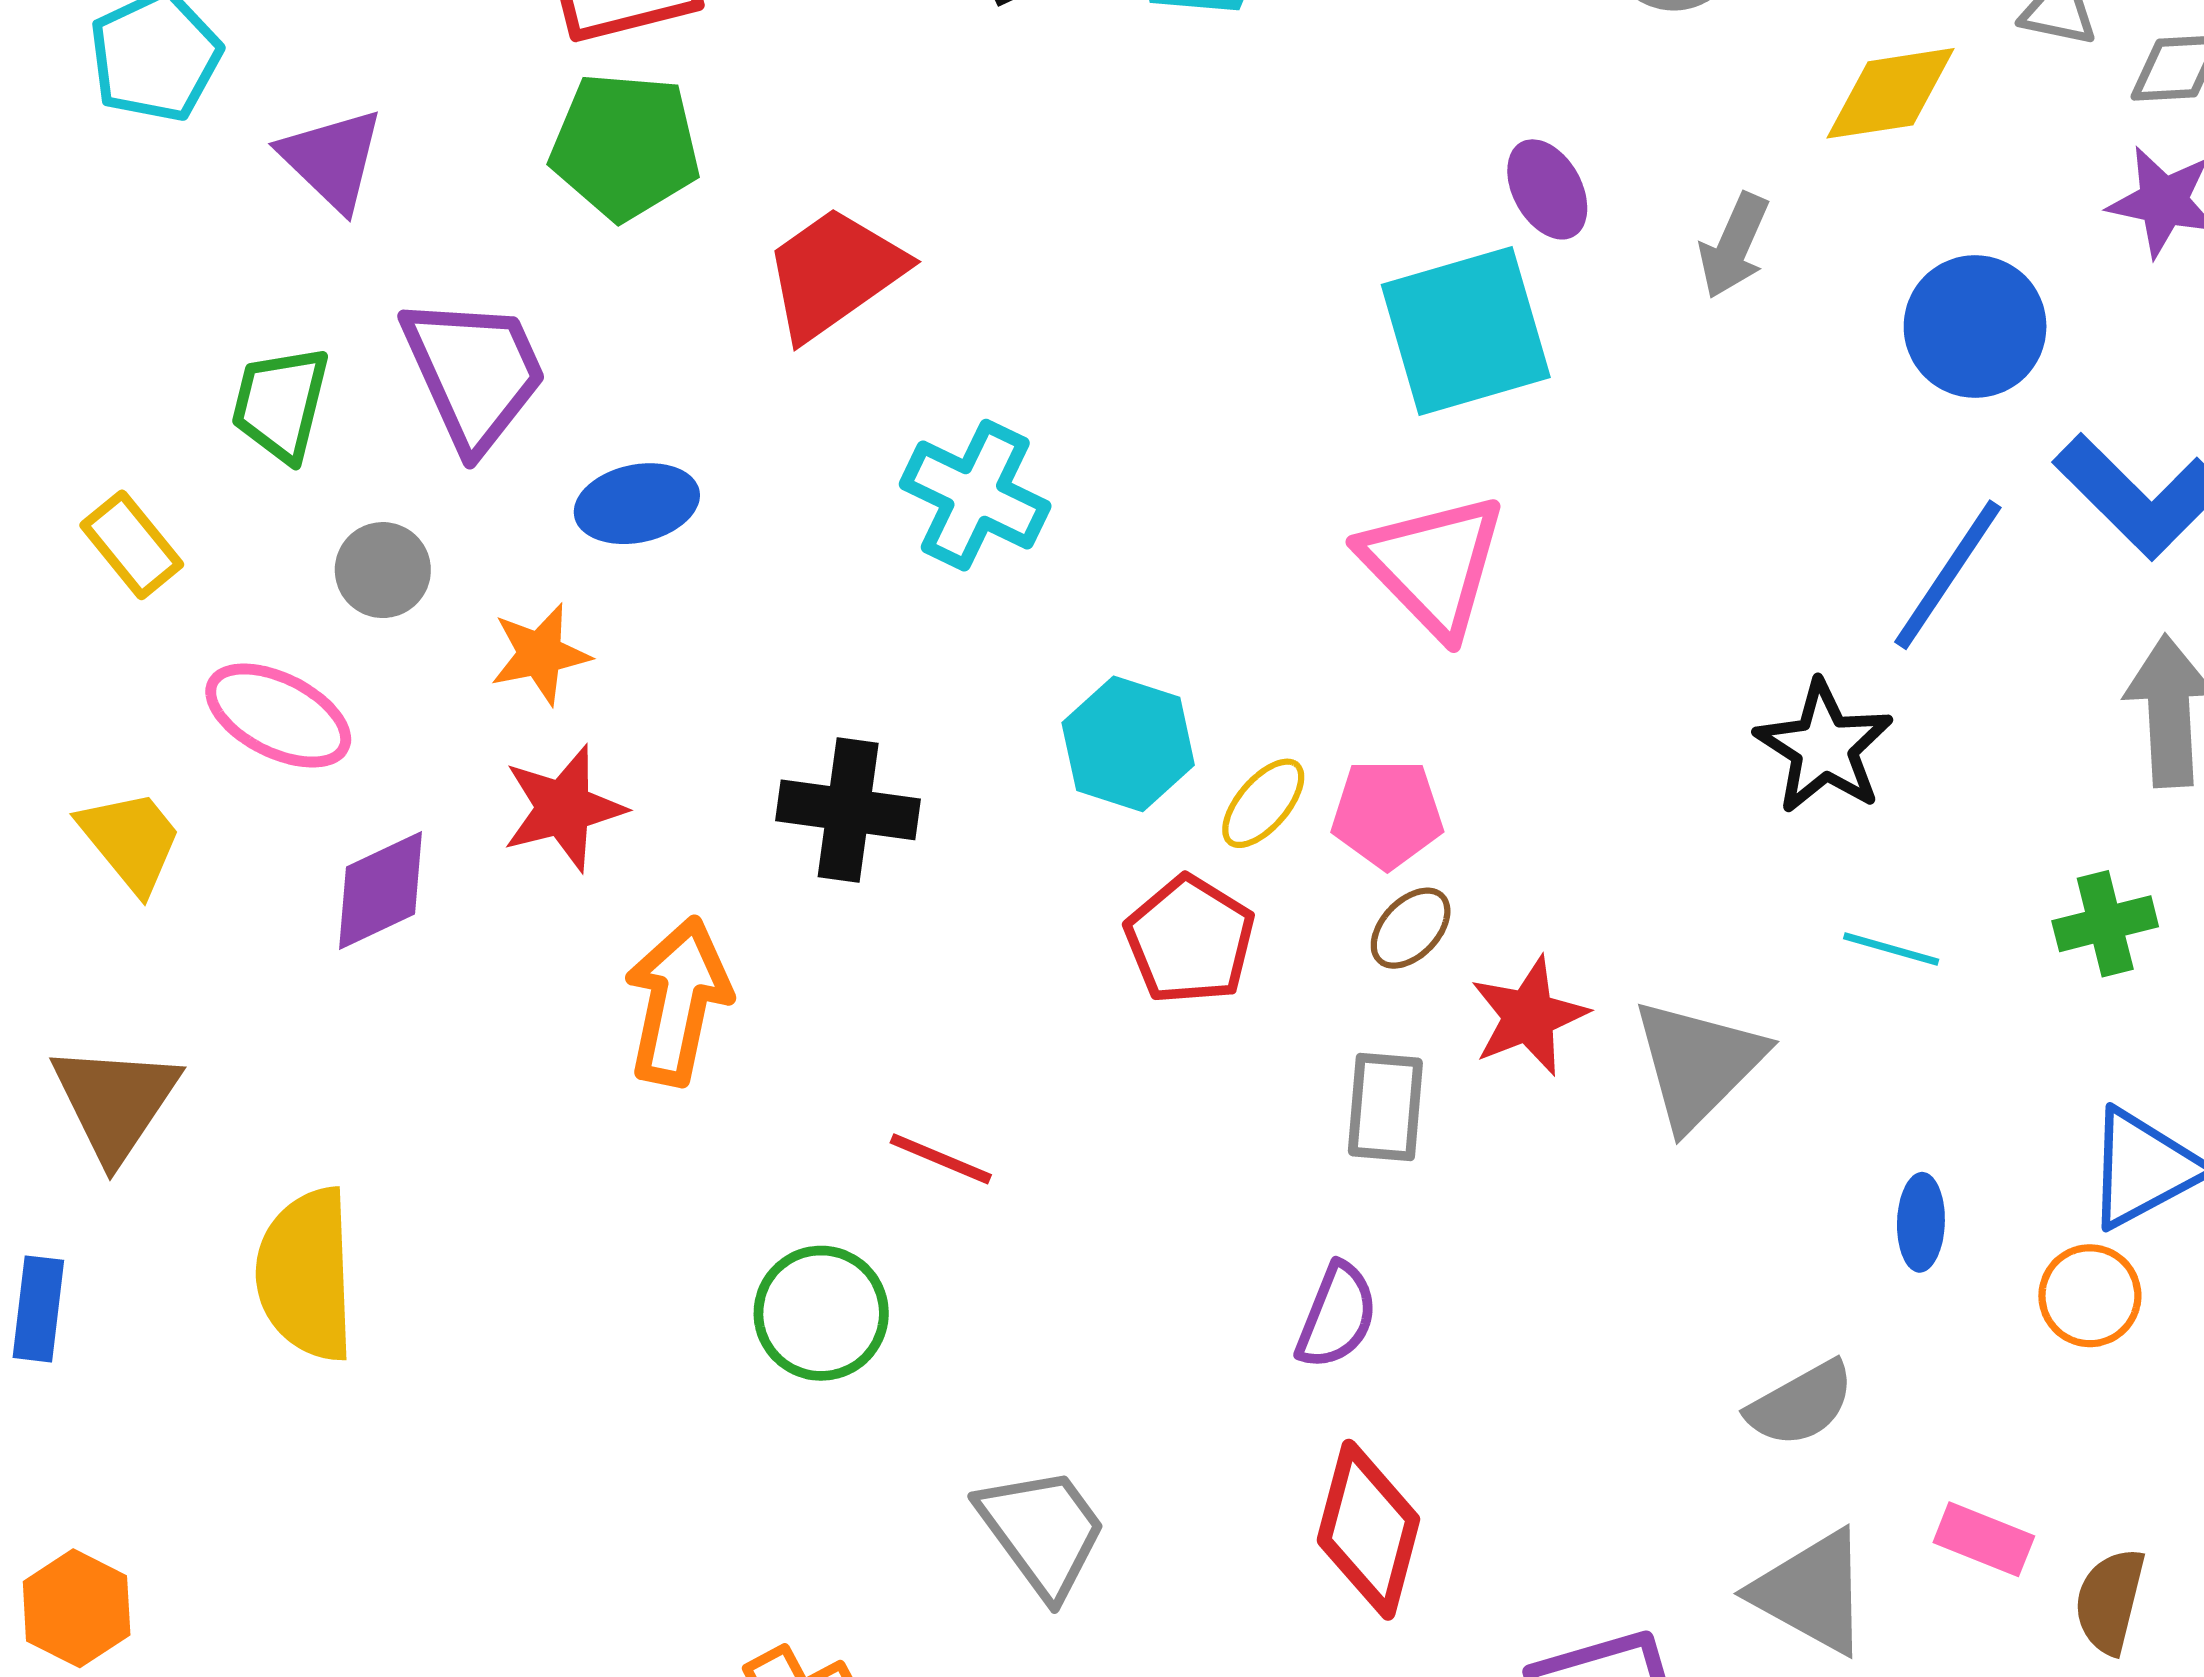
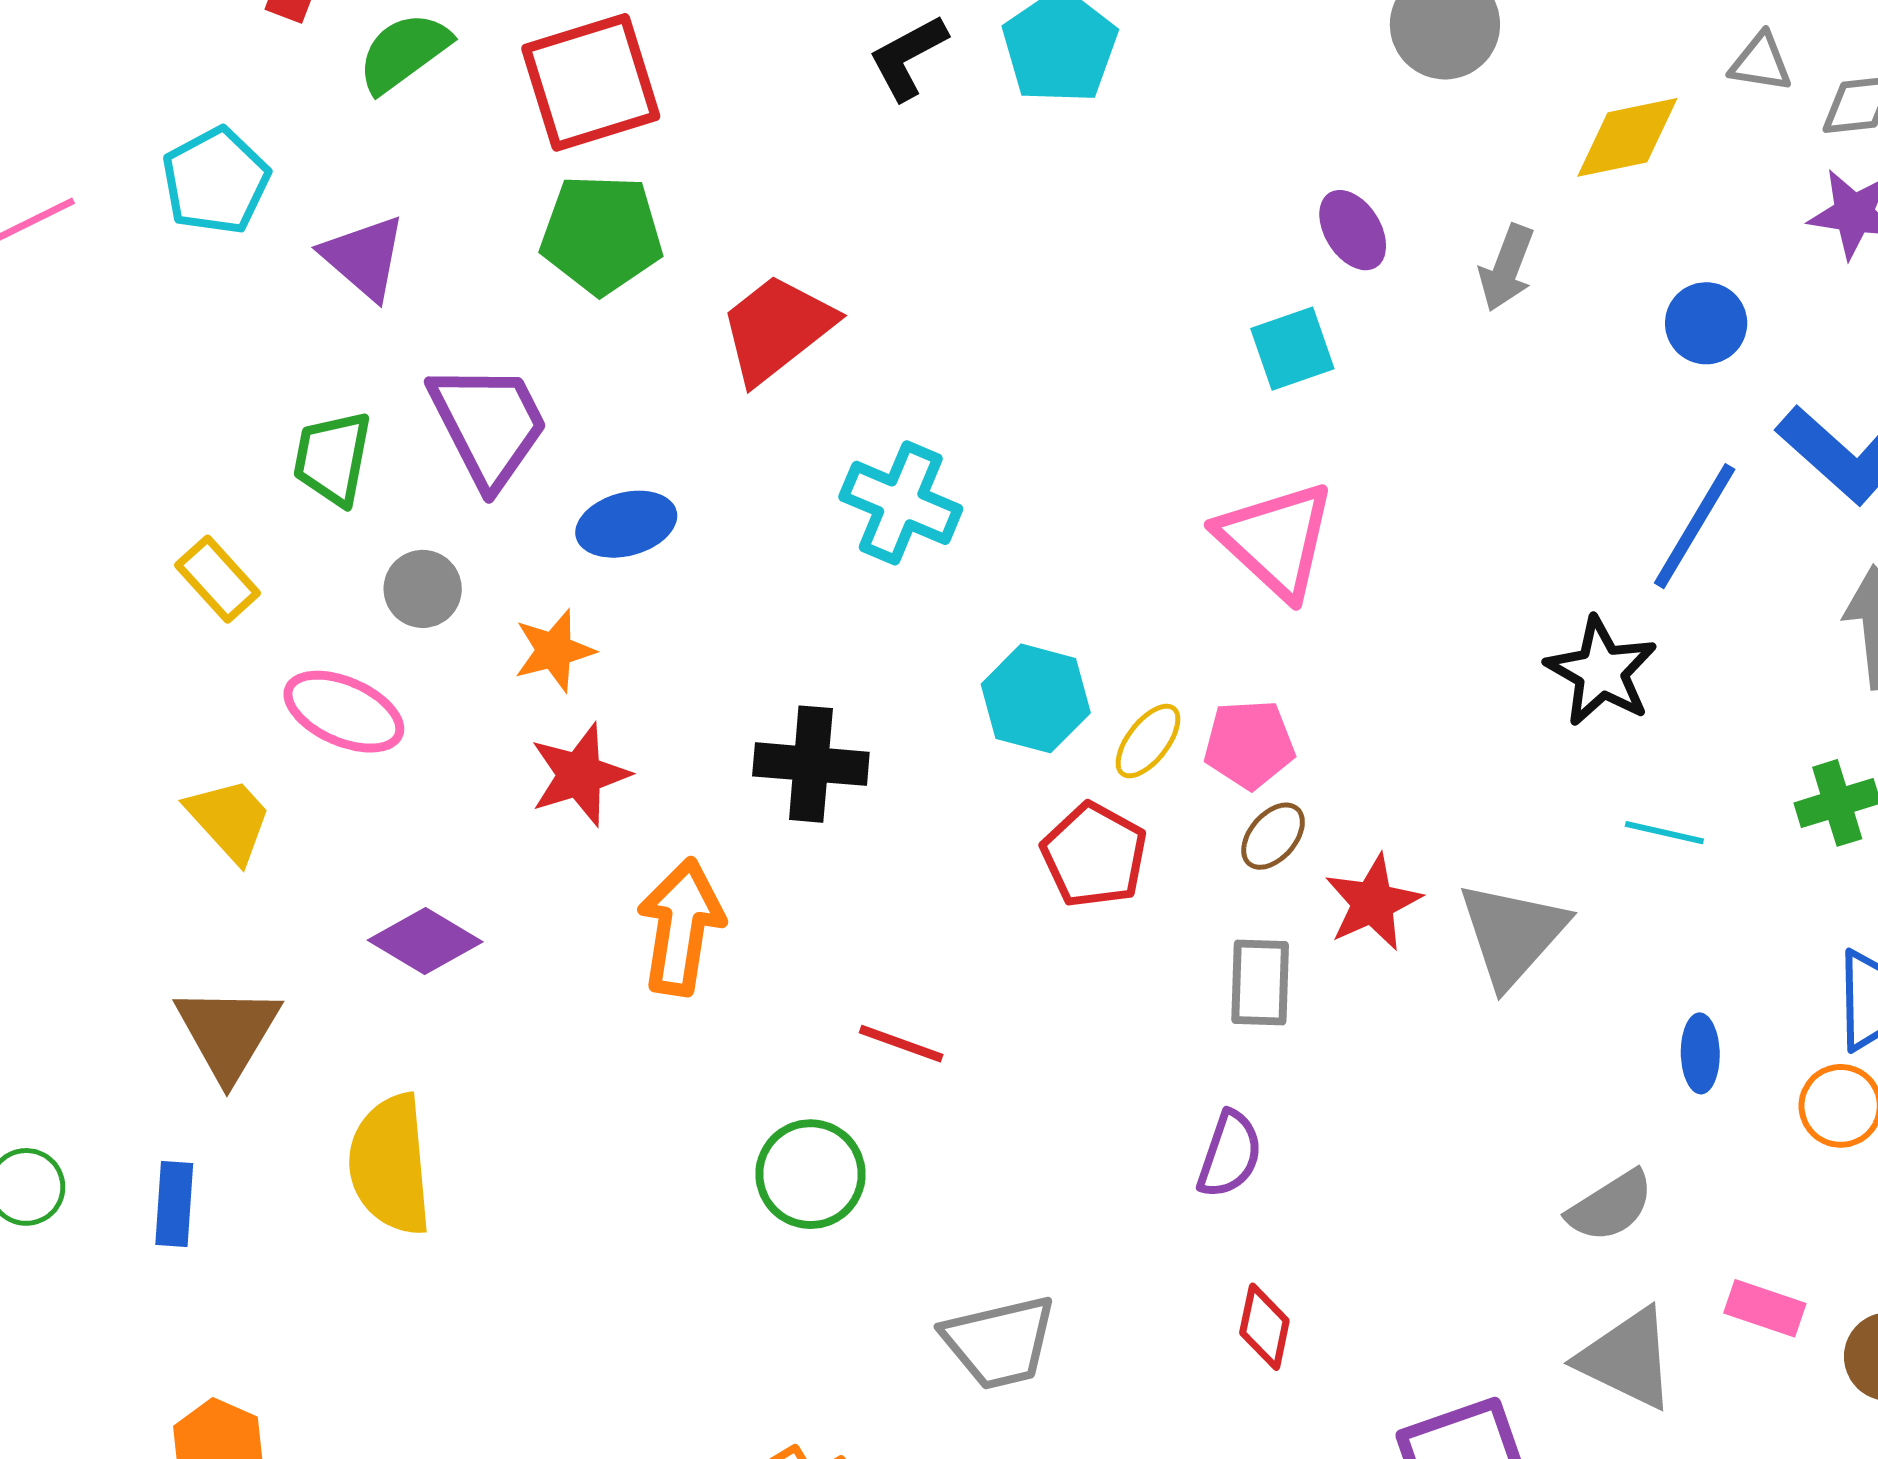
blue circle: (1975, 327) -> (1706, 323), size x0.7
cyan square: (1466, 331) -> (1292, 349), size x0.6
purple diamond: (380, 891) -> (425, 941), moved, turned 59
red diamond: (1368, 1530) -> (1264, 1327), size x0.6
gray trapezoid: (1042, 1531) -> (999, 1342), turned 116

